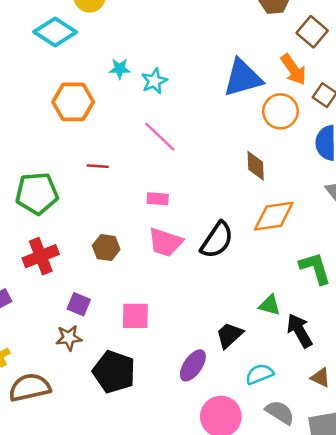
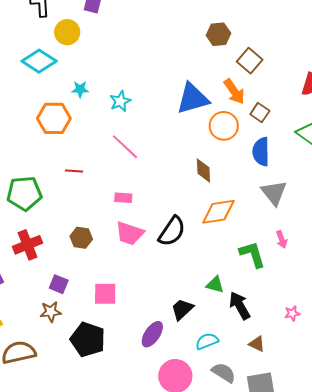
cyan star: (120, 69) -> (80, 89), moved

